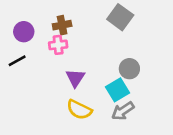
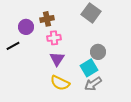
purple circle: (24, 32) -> (26, 27), moved
pink cross: (58, 45) -> (54, 38), moved

